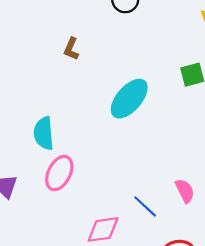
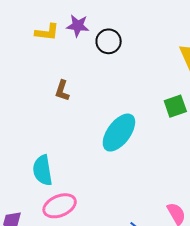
pink ellipse: (59, 173) -> (60, 206), turned 44

